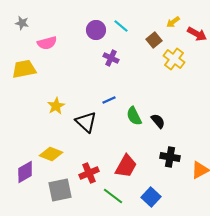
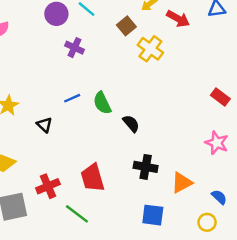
green semicircle: (134, 116) -> (102, 103), moved
black triangle: (86, 122) -> (44, 125), size x0.6
red trapezoid: (126, 166) -> (93, 178), turned 135
blue square: (151, 197) -> (153, 215), moved, turned -36

